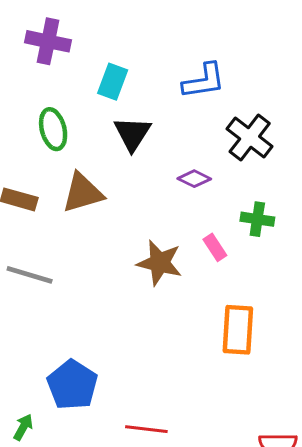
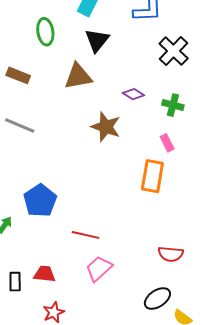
purple diamond: (194, 179) -> (133, 94), moved
brown triangle: (83, 193) -> (78, 76), moved
pink rectangle: (215, 247) -> (167, 143), moved

